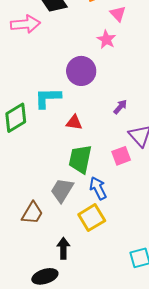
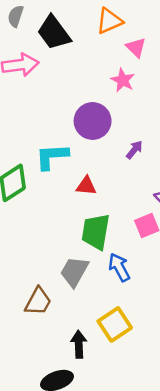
purple arrow: (120, 107) -> (134, 150), moved
yellow square: (92, 218) -> (115, 324), moved

